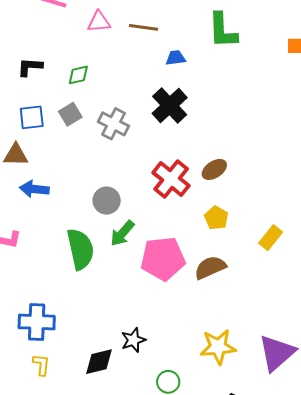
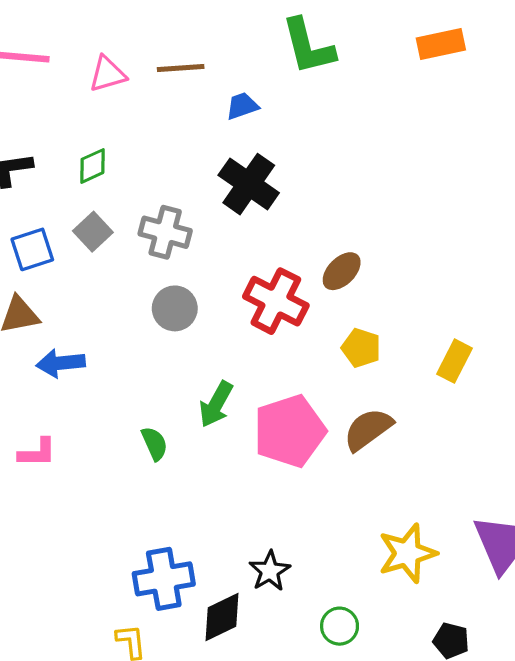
gray circle: (107, 201) -> (175, 308), moved
green semicircle: (80, 249) -> (154, 444), size x0.5
blue cross: (37, 322) -> (164, 579), moved

